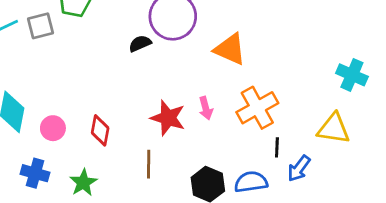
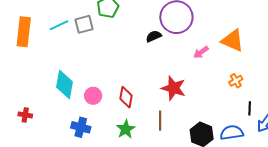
orange triangle: (230, 49) -> (233, 41), moved
pink arrow: (206, 108) -> (201, 52), moved, turned 70
orange cross: (257, 108) -> (236, 81), size x0.5
green star: (83, 183) -> (126, 129), moved

